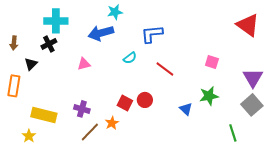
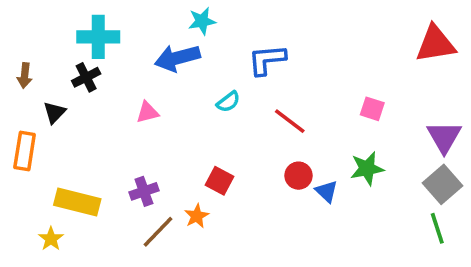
red triangle: (248, 25) -> (435, 44), turned -45
red circle: (145, 100) -> (299, 176), moved
purple cross: (82, 109) -> (144, 191), turned -35
green line: (233, 133) -> (437, 228), moved

